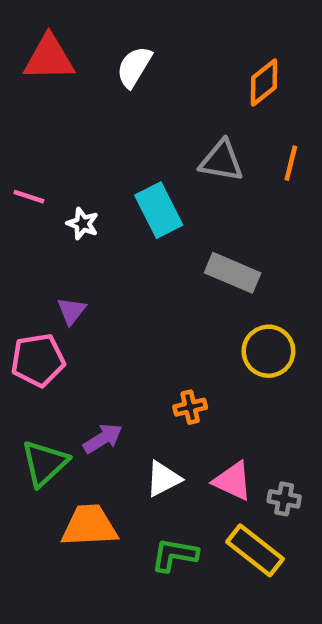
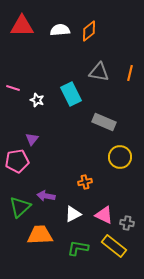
white semicircle: (134, 67) -> (60, 30), turned 54
orange diamond: (264, 83) -> (89, 31), moved
purple arrow: (103, 438) -> (46, 196), turned -138

